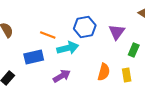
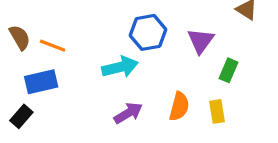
orange line: (48, 35) -> (53, 46), moved
blue rectangle: (34, 57) -> (41, 82), moved
purple arrow: (62, 76) -> (128, 113), moved

